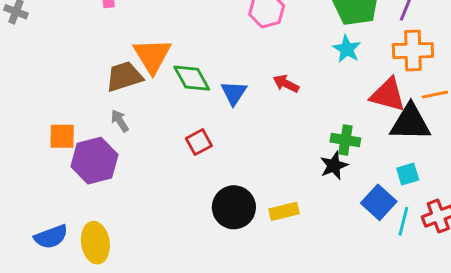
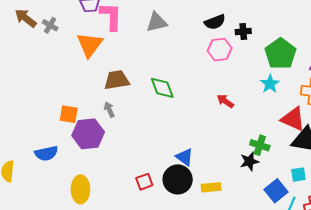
orange triangle: (152, 56) -> (90, 45), moved
blue triangle: (234, 93) -> (185, 157), moved, turned -36
red square: (199, 142) -> (144, 182), moved
blue semicircle: (51, 237) -> (46, 153), moved

